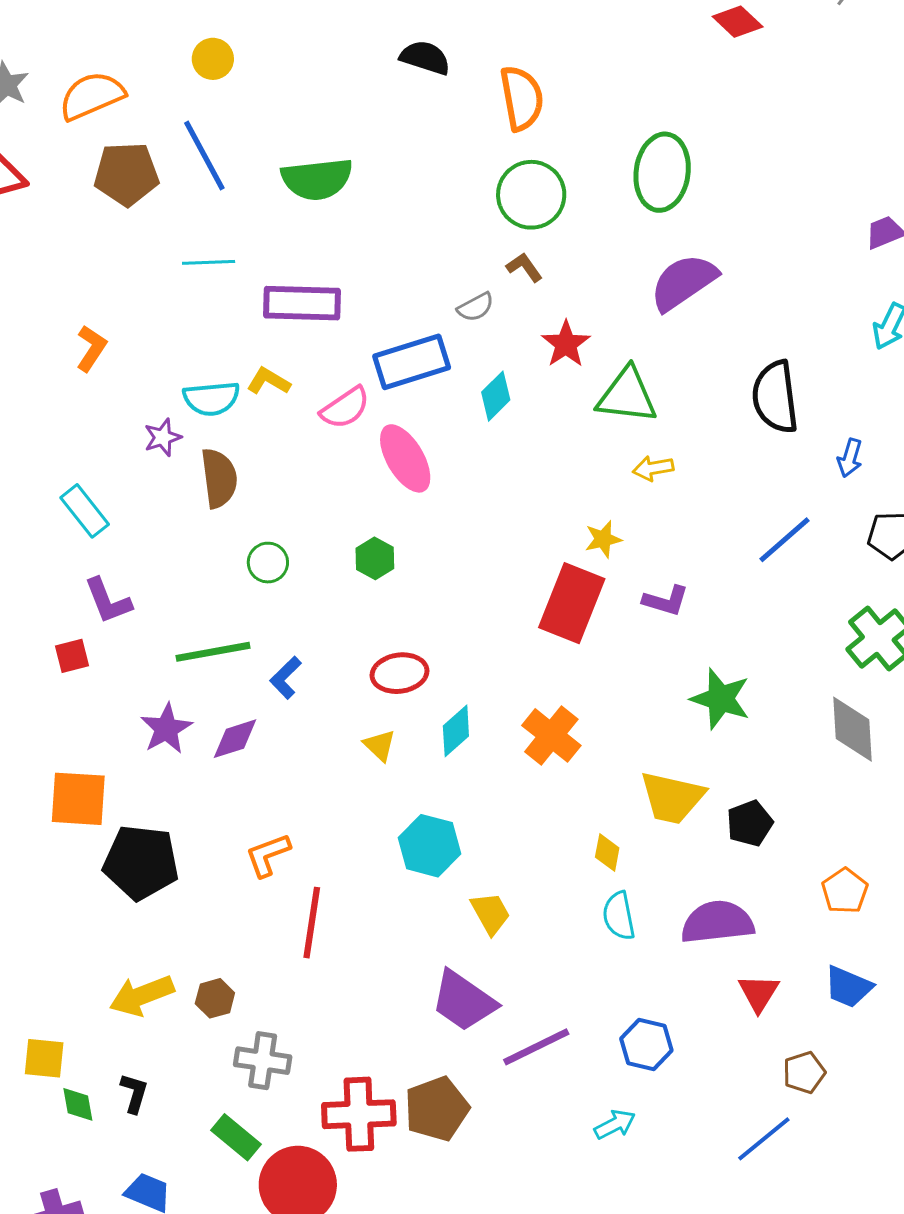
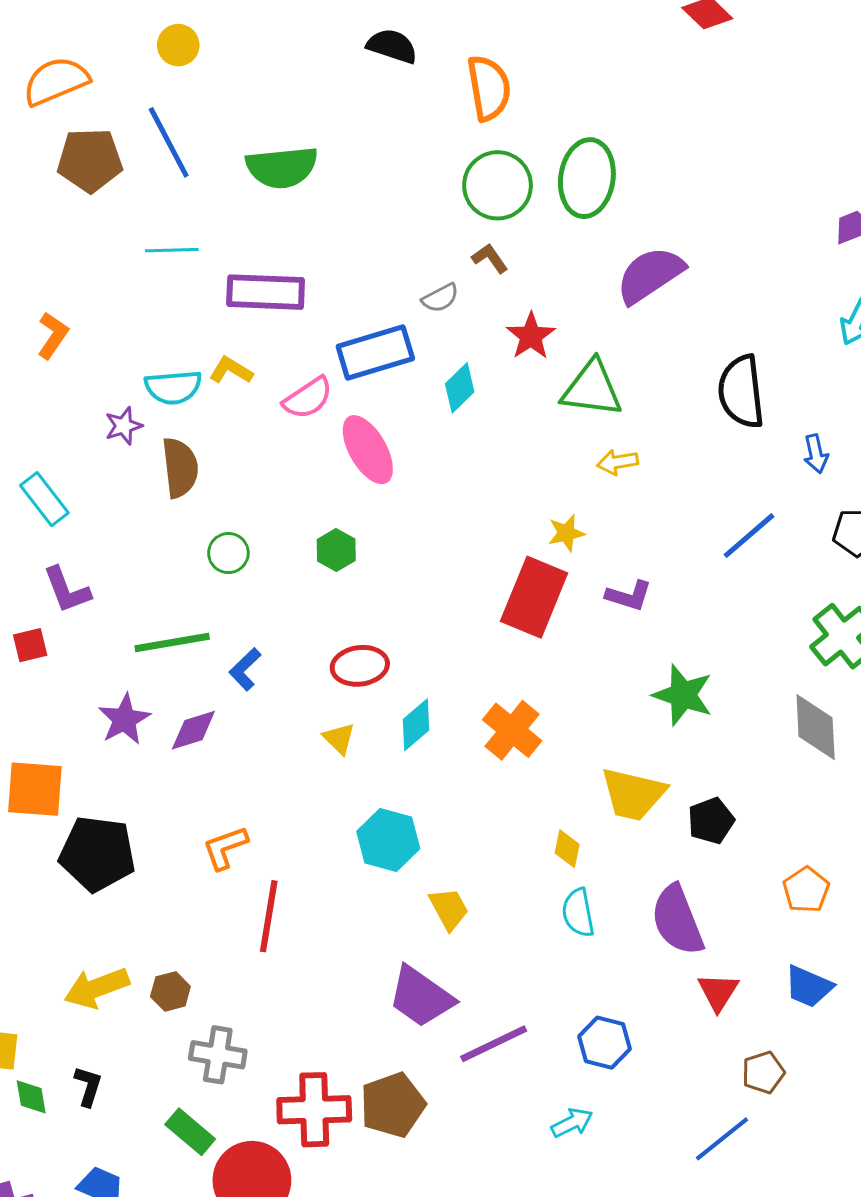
green ellipse: (662, 172) -> (587, 178), moved
blue arrow: (850, 458) -> (816, 454), turned -30
purple semicircle: (717, 922) -> (677, 920), turned -106

